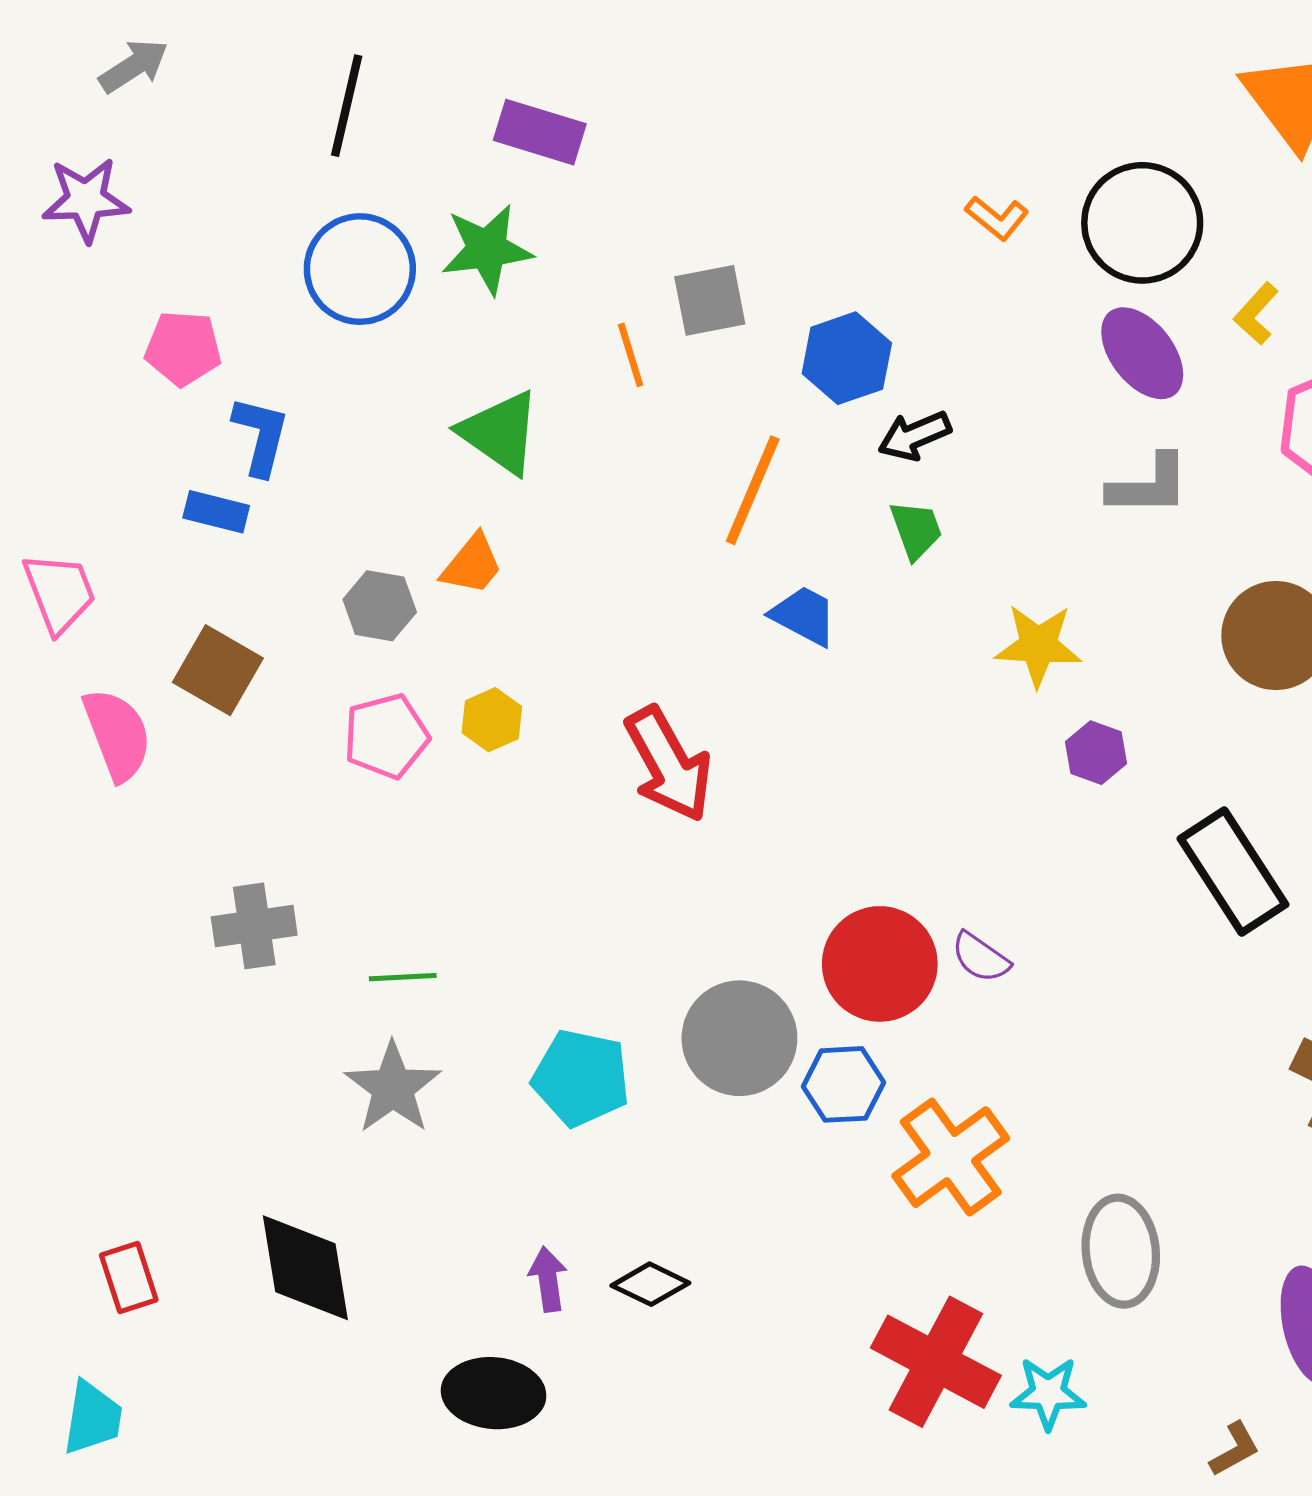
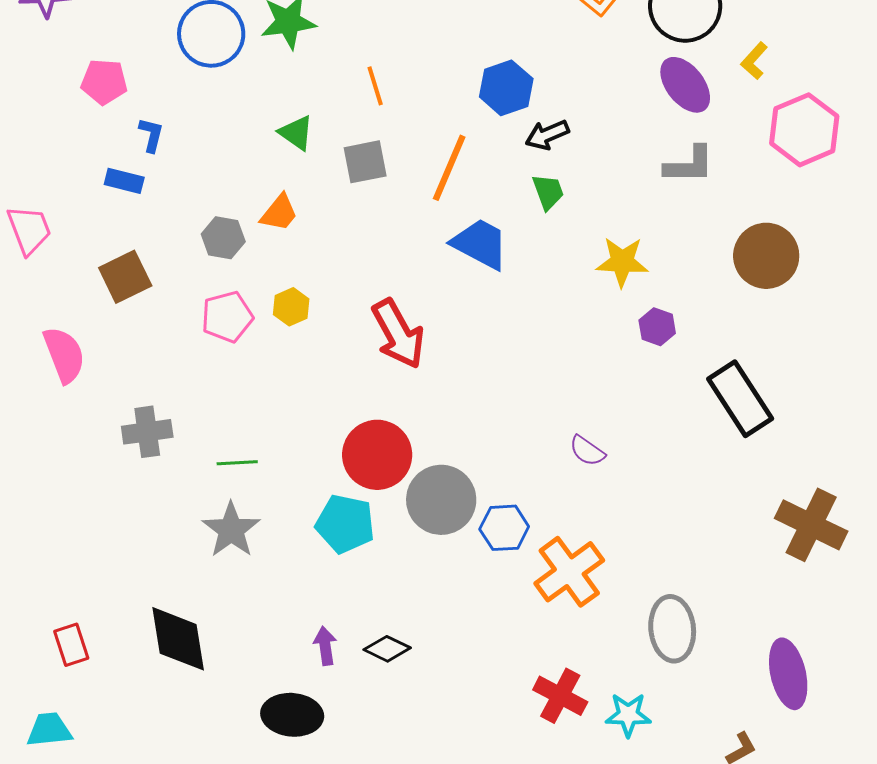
gray square: (710, 300) -> (365, 162), moved
green triangle: (500, 432) -> (296, 133), size x0.7
blue L-shape: (261, 436) -> (151, 135), size x0.7
blue trapezoid: (804, 616) -> (480, 244), size x1.4
brown square: (218, 670) -> (125, 277), turned 34
pink semicircle: (117, 735) -> (64, 355), moved
red circle: (880, 964) -> (377, 455), moved
red cross: (936, 1362) -> (560, 696), size x0.7
cyan trapezoid: (92, 1418) -> (49, 730), turned -105

